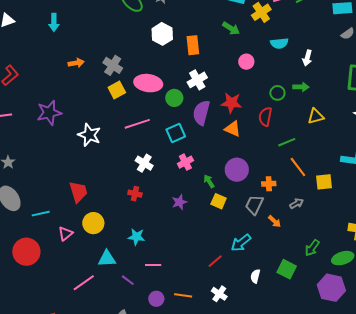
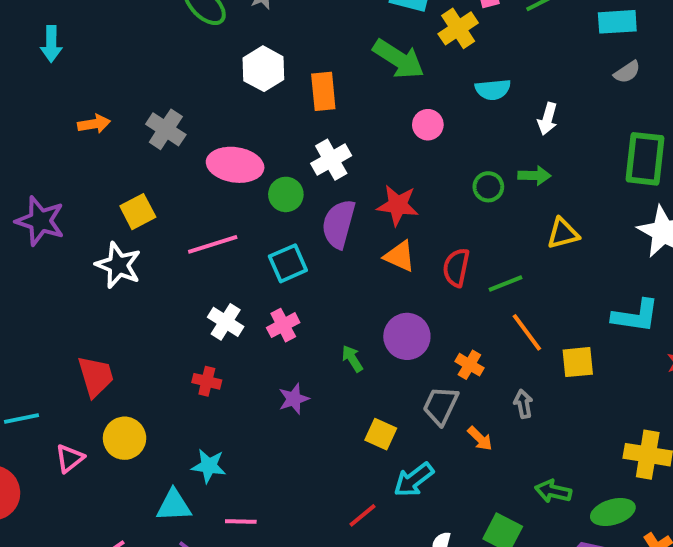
green arrow: (231, 28) -> (399, 59), size x1.5
yellow square: (117, 90) -> (138, 212), moved
purple star: (49, 113) -> (40, 221), turned 30
red semicircle: (265, 117) -> (456, 268), moved
pink cross: (185, 162) -> (283, 325), moved
orange cross: (269, 184) -> (469, 365), turned 32
yellow square: (219, 201) -> (381, 434), moved
gray arrow: (296, 203) -> (523, 404), turned -72
green arrow: (312, 248) -> (553, 491), turned 66
cyan triangle: (107, 259) -> (174, 506), moved

